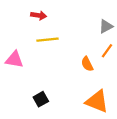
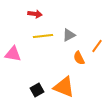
gray triangle: (106, 26) -> (69, 35), moved
orange triangle: (97, 101) -> (64, 87), moved

